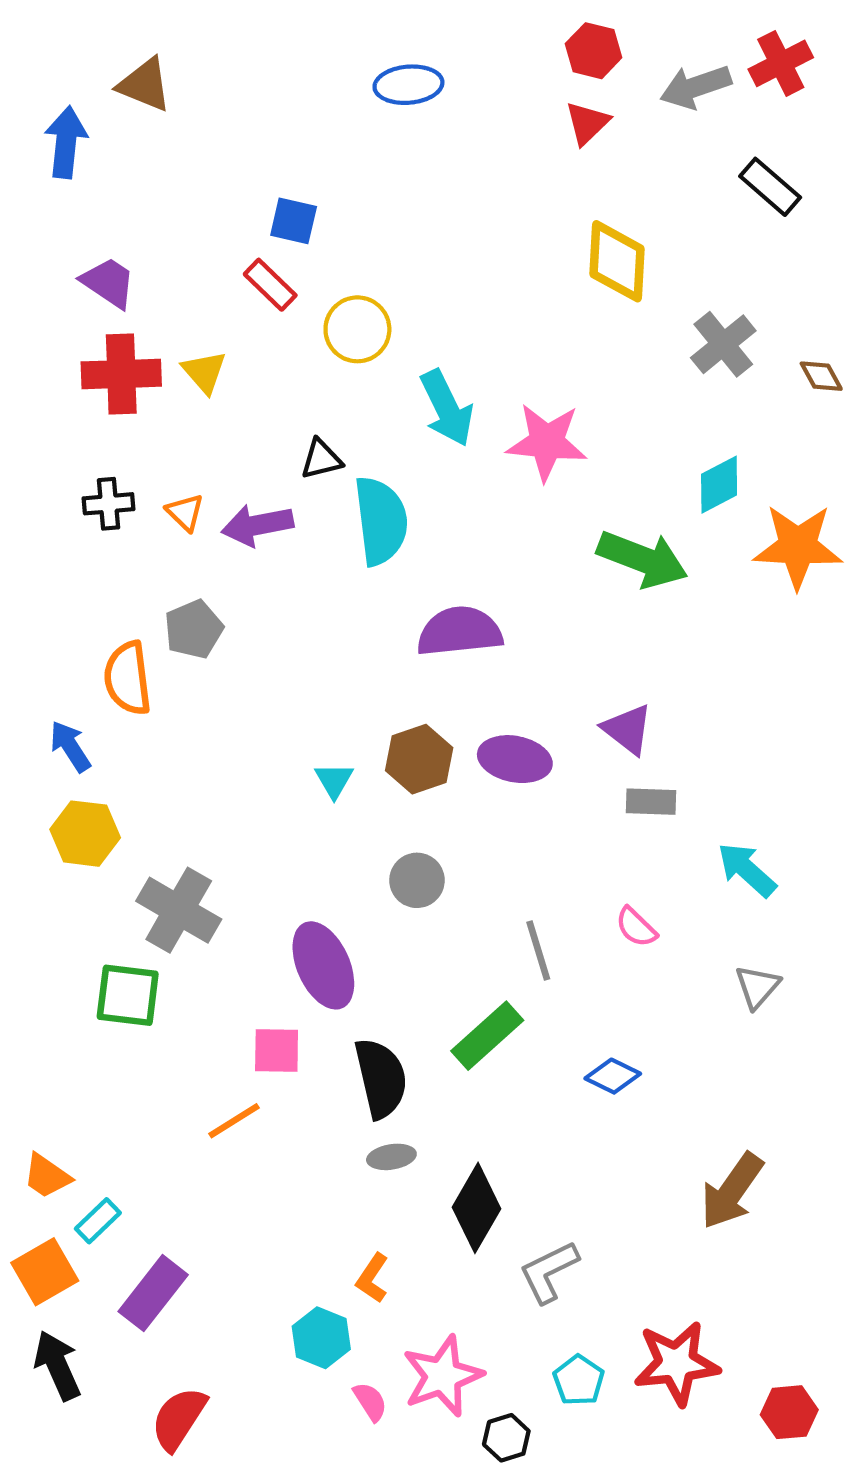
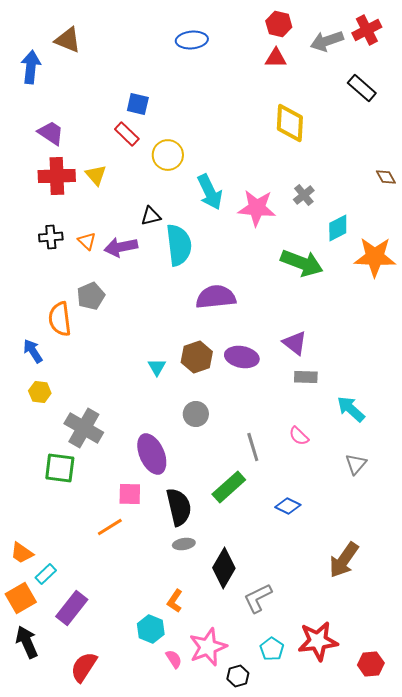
red triangle: (587, 123) -> (276, 58), turned 45
gray cross: (723, 344) -> (304, 195), moved, size x0.7
yellow hexagon: (85, 834) -> (40, 392), size x0.7

